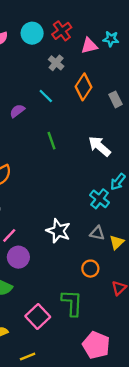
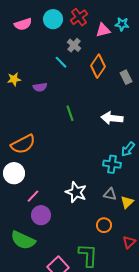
cyan line: (46, 96) -> (61, 62), moved
purple semicircle: (17, 111) -> (40, 87), turned -152
white arrow: (100, 146) -> (112, 118), turned -35
cyan cross: (100, 199) -> (112, 164), turned -30

